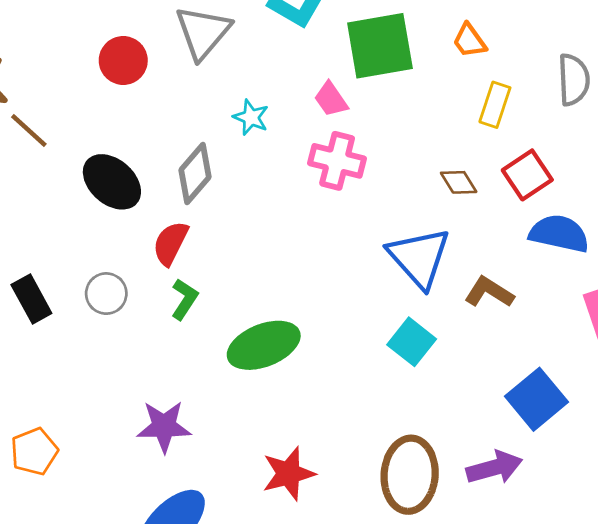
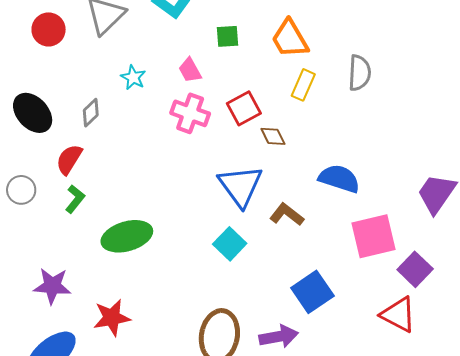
orange trapezoid: (469, 41) -> (290, 39), size x1.6
green square: (380, 46) -> (227, 36), size x0.5
gray diamond: (195, 173) -> (91, 113), size x0.7
red square: (527, 175) -> (244, 108), moved
red star: (289, 474) -> (112, 318), moved

